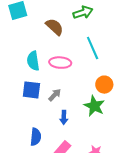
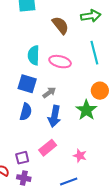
blue arrow: (64, 117) -> (54, 116), size x1.5
blue semicircle: (36, 137) -> (26, 112), moved

